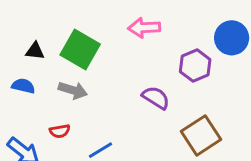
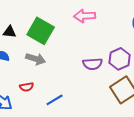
purple hexagon: (195, 66) -> (120, 59), moved
purple semicircle: (156, 98) -> (93, 64), turned 144

